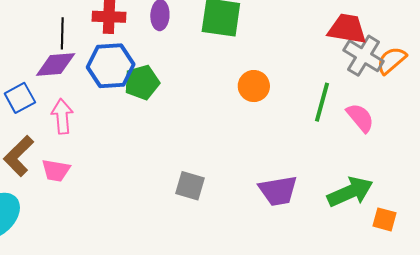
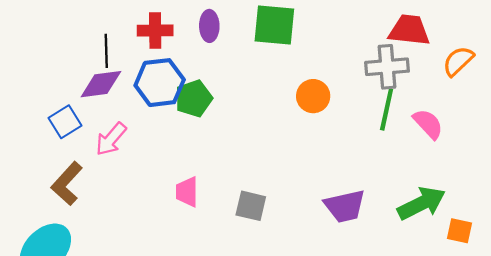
gray cross: (363, 56) -> (387, 67), moved, turned -33
pink arrow: (62, 116) -> (111, 139), turned -132
pink trapezoid: (56, 170) -> (187, 192), moved, turned 84

